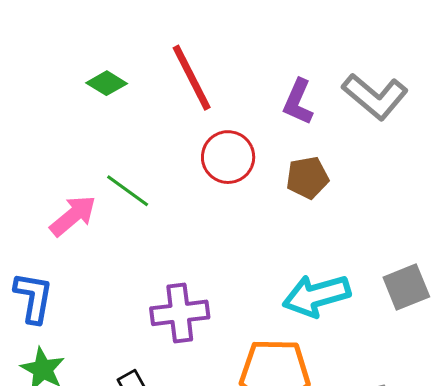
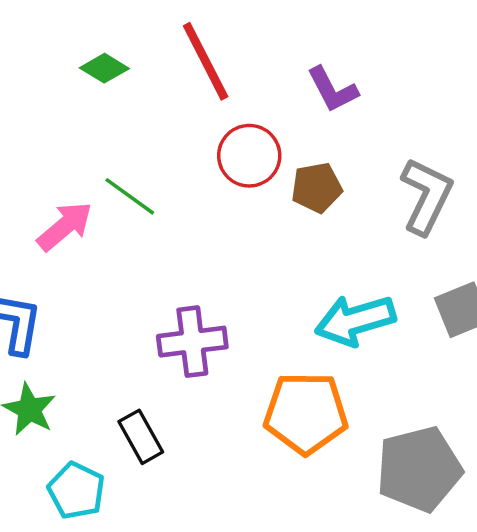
gray L-shape: (375, 96) -> (426, 196), moved, turned -104
purple L-shape: (298, 102) -> (332, 90), turned -51
brown pentagon: (307, 178) -> (317, 188), moved

